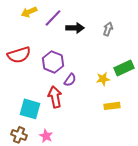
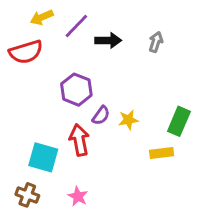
red semicircle: (19, 55) -> (26, 52), moved
green rectangle: (124, 68) -> (179, 121), moved, turned -42
yellow star: (103, 79) -> (128, 120), moved
pink star: (46, 136) -> (78, 196), moved

